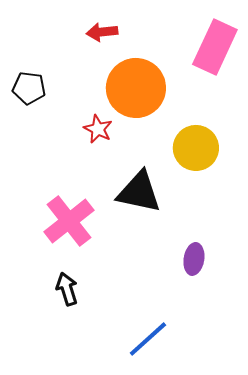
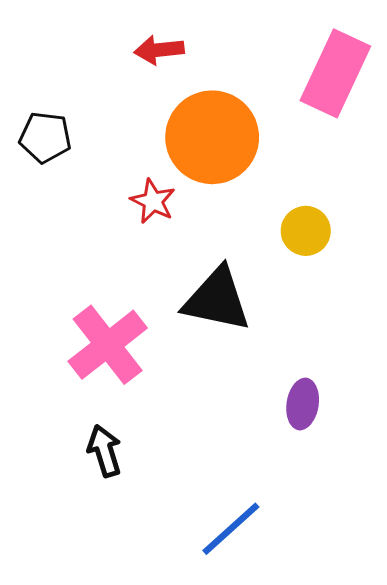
yellow circle: (196, 148) -> (306, 231), size x0.7

